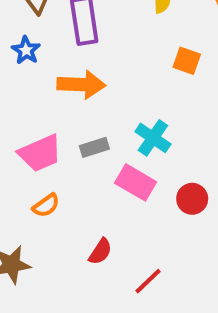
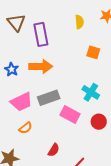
blue star: (26, 50) -> (12, 69), moved
cyan cross: (153, 138) -> (91, 92), moved
gray rectangle: (94, 147) -> (49, 98), size x1.5

